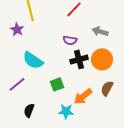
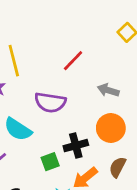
purple semicircle: (70, 40) -> (50, 102), moved, size x1.6
black cross: (79, 59) -> (76, 146), moved

